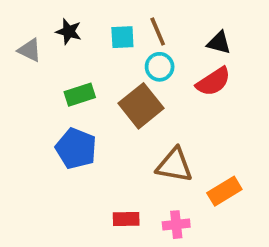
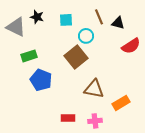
brown line: (158, 32) -> (99, 17), moved
gray triangle: (30, 50) -> (16, 27), size x1.5
red semicircle: (213, 82) -> (131, 46), moved
green rectangle: (80, 95) -> (29, 56), moved

